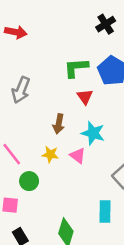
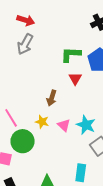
gray arrow: (21, 90) -> (25, 44), moved
cyan star: (93, 133) -> (86, 125), moved
green circle: (29, 181) -> (23, 141), size x1.5

